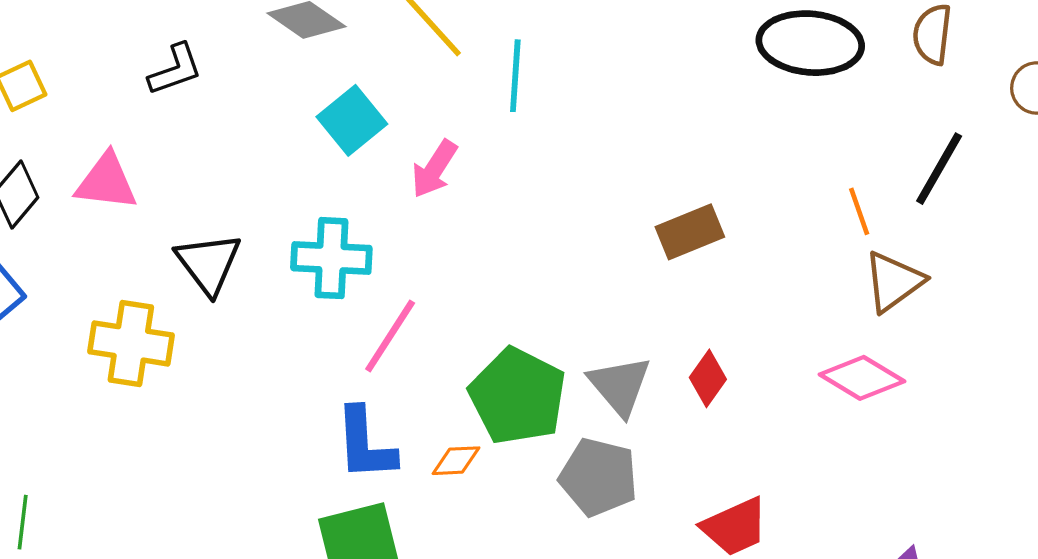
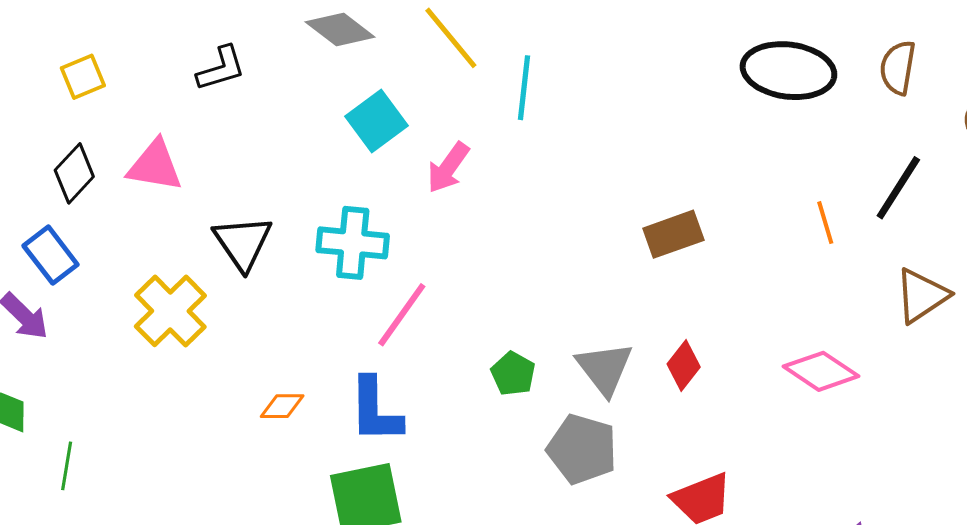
brown triangle: (894, 282) -> (922, 296), moved
yellow cross: (131, 343) -> (170, 311), turned 34
green pentagon: (518, 396) -> (513, 374), size x0.5
orange diamond: (456, 461) -> (282, 406), moved

